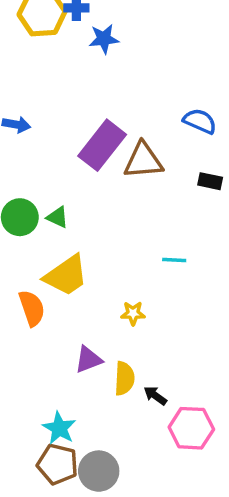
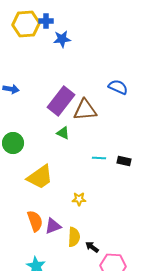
black rectangle: (210, 181) -> (124, 161), moved
green triangle: (58, 217) -> (63, 133), moved
cyan line: (174, 260) -> (99, 158), moved
orange semicircle: (32, 308) -> (35, 221), moved

